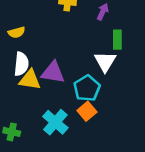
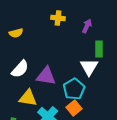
yellow semicircle: (17, 32) -> (16, 33), moved
white semicircle: (21, 64) -> (20, 69), turned 36
yellow triangle: (30, 80) -> (28, 98), moved

